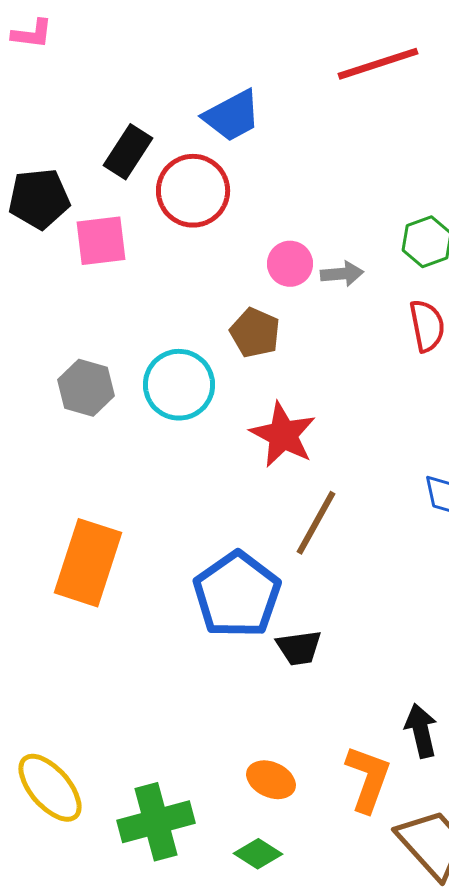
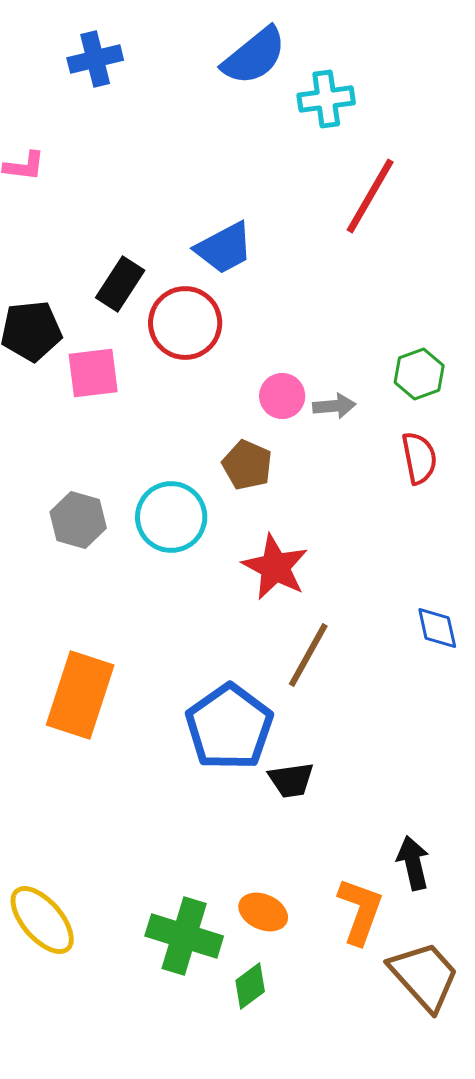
red line: (378, 64) -> (370, 196), turned -42
green cross: (156, 822) -> (184, 936), moved, turned 32
green diamond: (258, 854) -> (250, 986), turned -69

